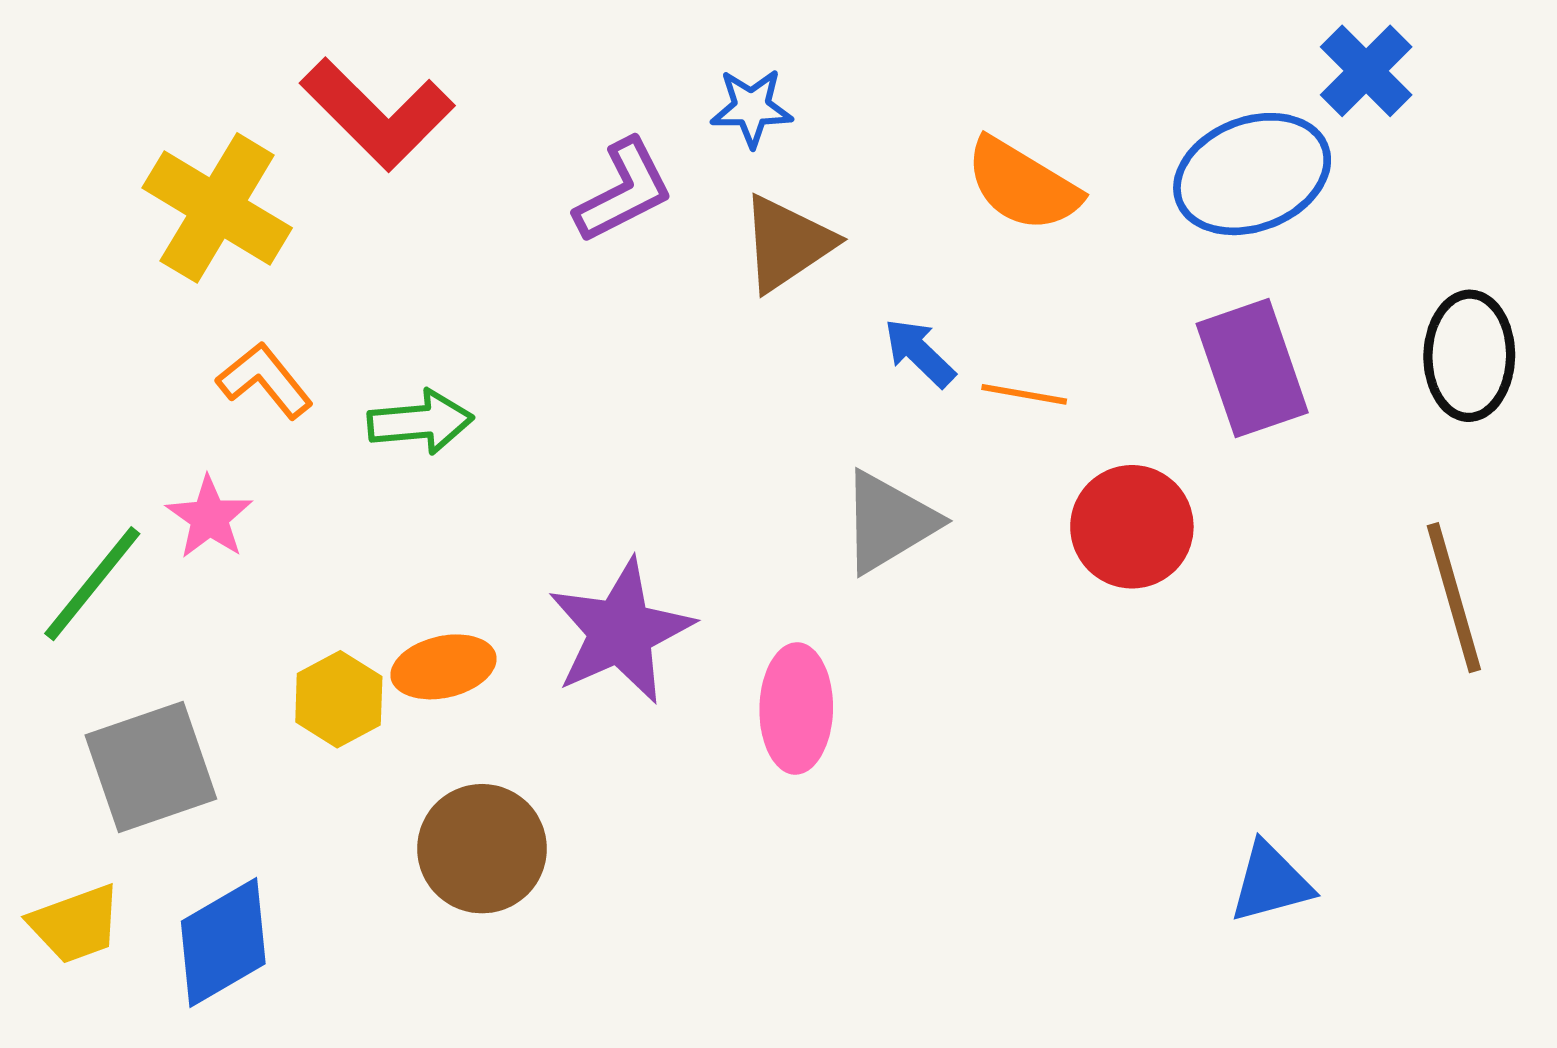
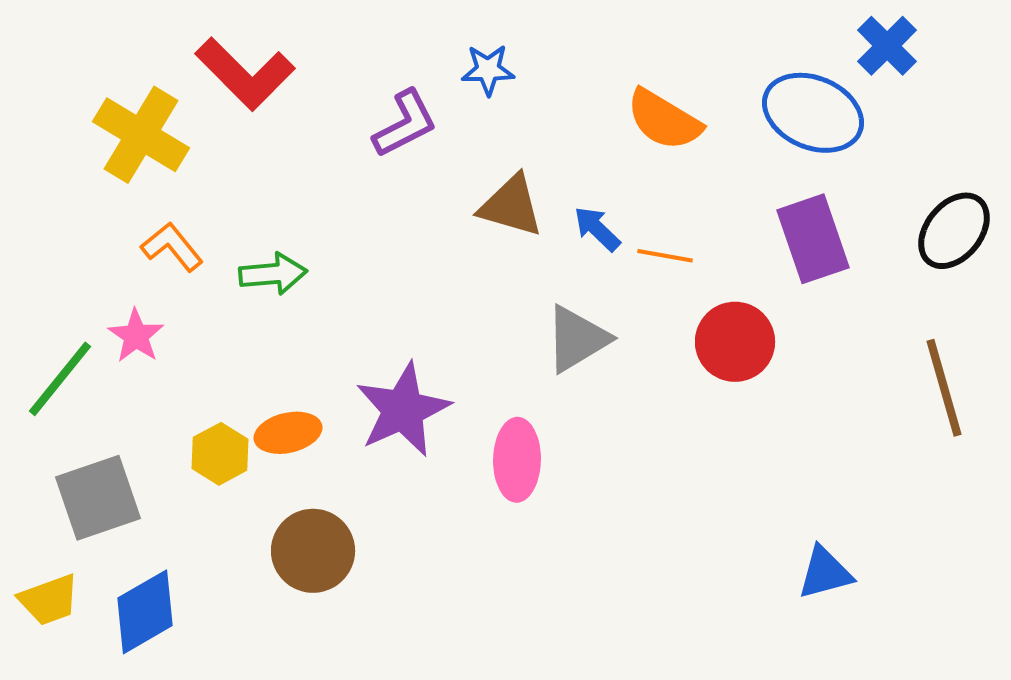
blue ellipse: (1252, 174) -> (813, 113), turned 44
brown triangle: (787, 243) -> (511, 206), moved, turned 50
black ellipse: (1469, 356) -> (954, 231), turned 38

